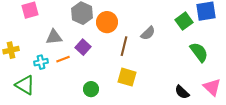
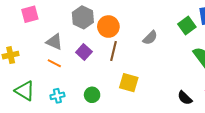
gray triangle: (54, 37) -> (54, 42), turned 30
brown line: (124, 46) -> (113, 51), moved
orange line: (63, 59) -> (54, 63), moved, turned 48
cyan cross: (41, 62) -> (57, 96), moved

